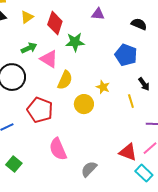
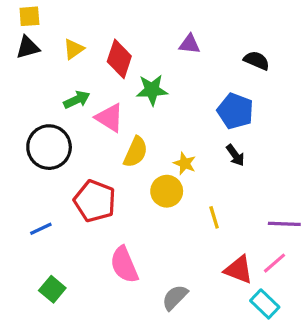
black arrow: (144, 84) -> (235, 155), moved
yellow star: (103, 87) -> (185, 163), moved
yellow line: (131, 101) -> (214, 217), moved

